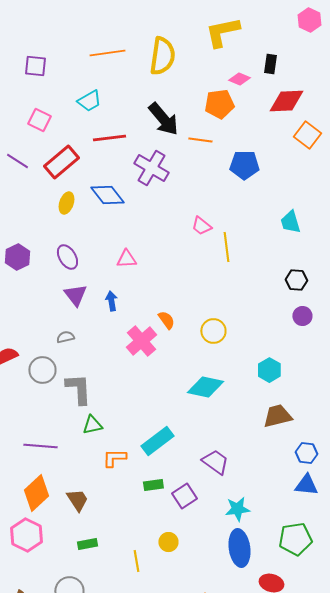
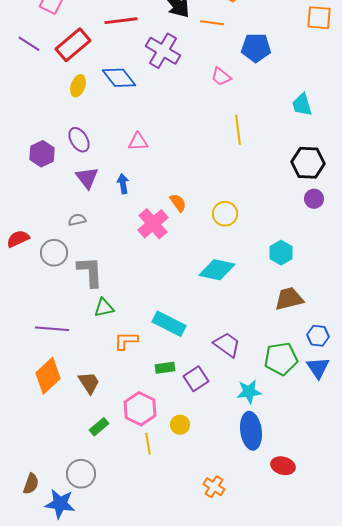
orange square: (307, 135) -> (319, 18), turned -32
pink trapezoid: (201, 226) -> (221, 77), moved
purple hexagon: (17, 257) -> (42, 154), moved
black hexagon: (296, 280) -> (308, 163), size x1.5
cyan rectangle: (157, 441) -> (169, 324), turned 64
blue triangle: (306, 485) -> (318, 368), turned 50
pink hexagon: (26, 535) -> (140, 409), moved
green pentagon: (295, 539) -> (281, 359), moved
green rectangle: (87, 544) -> (99, 427), turned -30

